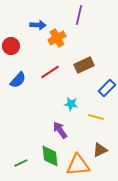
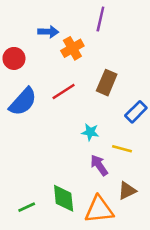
brown rectangle: (84, 65) -> (107, 83), turned -42
blue semicircle: (18, 80) -> (23, 102), size x1.4
purple arrow: (60, 130) -> (99, 165), moved

